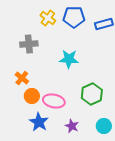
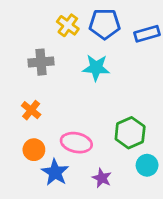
cyan star: (69, 59) -> (96, 68), moved
orange circle: (32, 96) -> (34, 150), moved
cyan circle: (104, 126) -> (147, 165), moved

